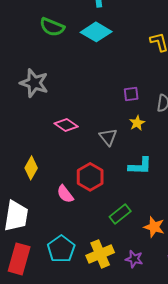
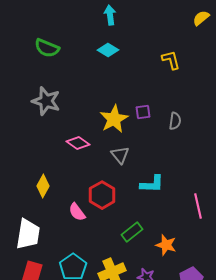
green semicircle: (52, 27) -> (47, 48), moved
cyan diamond: (96, 32) -> (108, 50), size x0.7
yellow star: (137, 123) -> (114, 119), moved, size x1.8

